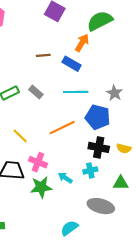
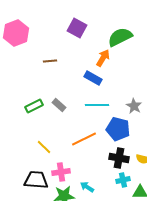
brown line: (43, 55) -> (50, 61), moved
pink cross: (38, 162) -> (61, 172), turned -30
cyan cross: (90, 170) -> (123, 180), moved

